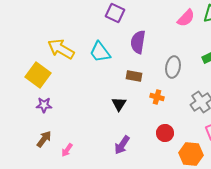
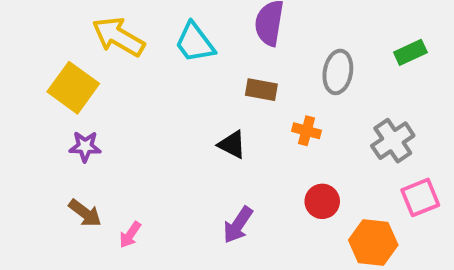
black triangle: (119, 104) -> (232, 145), turned -35
brown arrow: (44, 139) -> (85, 213), turned 90

